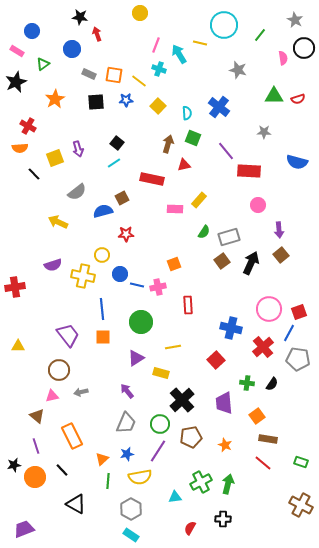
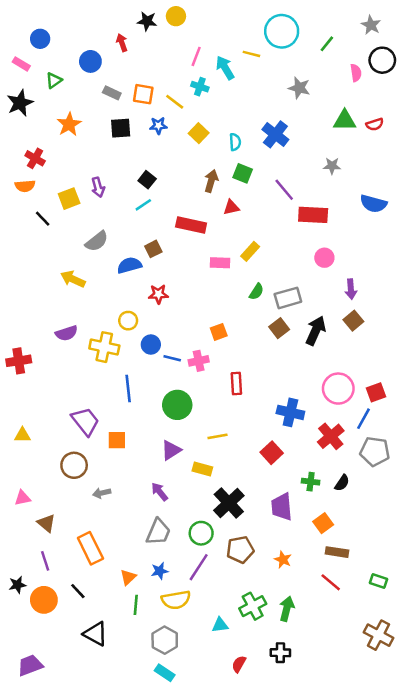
black star: (80, 17) -> (147, 21), moved
orange square: (103, 337) -> (117, 440), moved
pink triangle: (52, 396) -> (22, 498), moved

